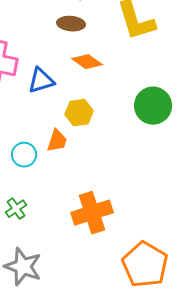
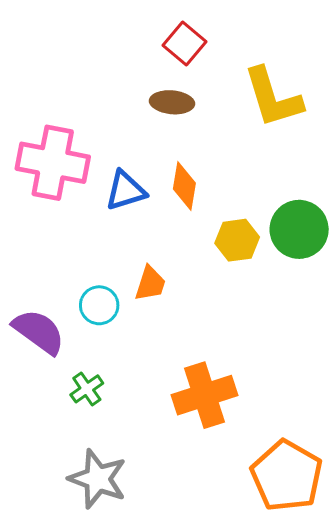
orange diamond: (87, 62) -> (184, 186), moved, turned 64
yellow hexagon: (79, 113) -> (237, 240), moved

